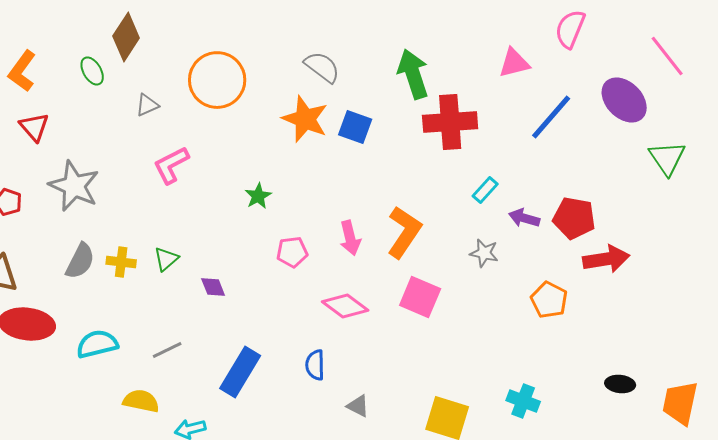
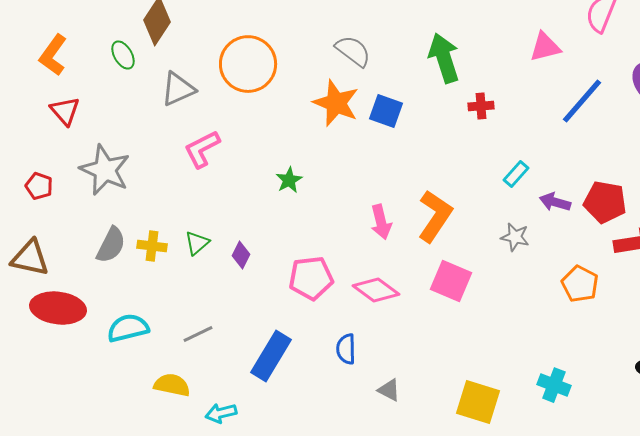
gray triangle: (147, 105) -> (178, 89), size x1.5
red cross: (450, 122) -> (481, 106), size x0.5
pink pentagon: (292, 252) -> (311, 278), moved, size x1.4
purple diamond: (213, 287) -> (241, 255), moved, turned 48

